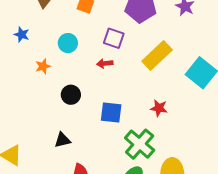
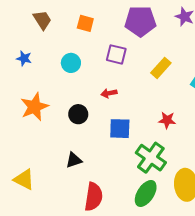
yellow rectangle: (157, 56) -> (161, 68), size x0.7
red arrow: (105, 63) -> (109, 93), moved
orange star: (43, 66) -> (34, 107), moved, size x1.8

